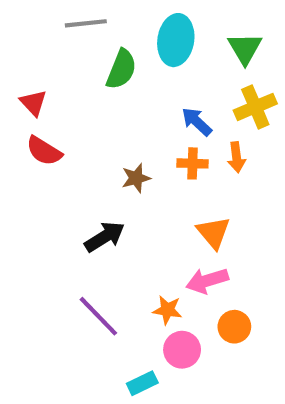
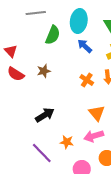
blue arrow: (197, 122) -> (85, 46), moved
orange cross: (193, 163) -> (87, 80), turned 32
brown star: (136, 178) -> (44, 71), moved
orange star: (167, 310) -> (67, 142), moved

